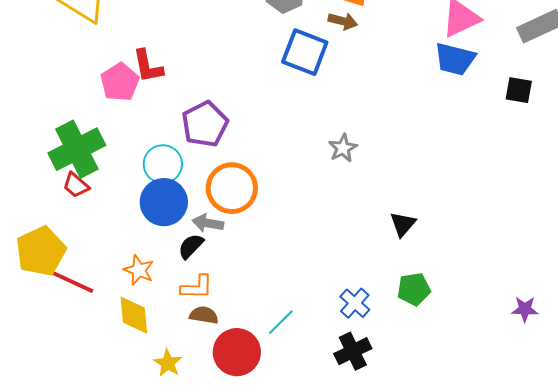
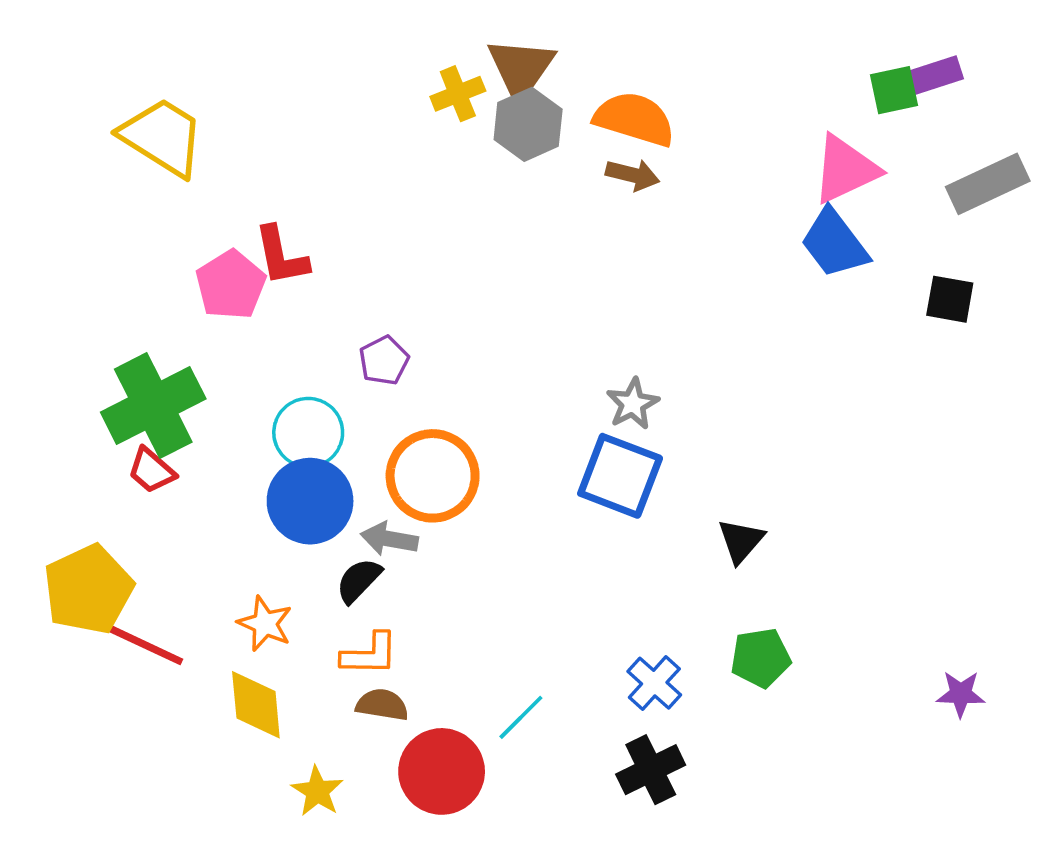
blue square: (305, 52) -> (620, 476), moved
blue trapezoid: (455, 59) -> (835, 243), turned 39
purple pentagon: (205, 124) -> (384, 360), size x0.6

